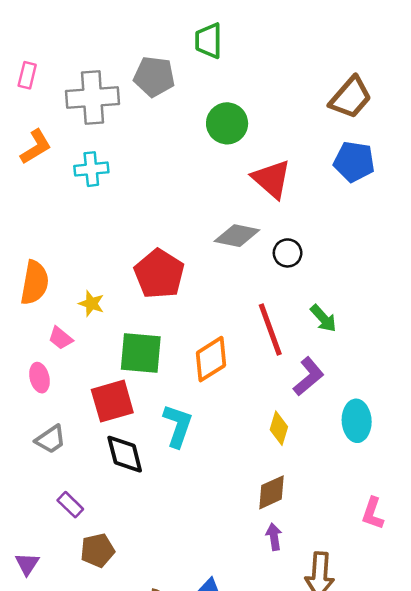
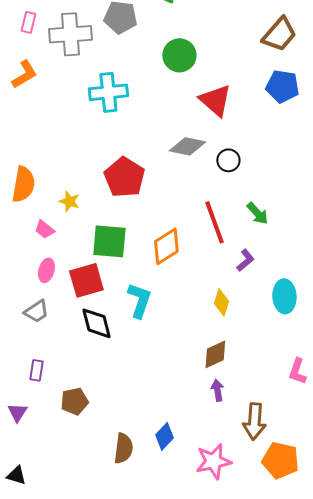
pink rectangle: (27, 75) -> (28, 22), moved
cyan cross: (91, 169) -> (108, 92), moved, size x1.4
purple L-shape: (309, 376) -> (245, 260), size x0.7
pink ellipse: (39, 378) -> (46, 270), moved, turned 30
purple rectangle: (70, 505) -> (36, 370), moved, turned 55

